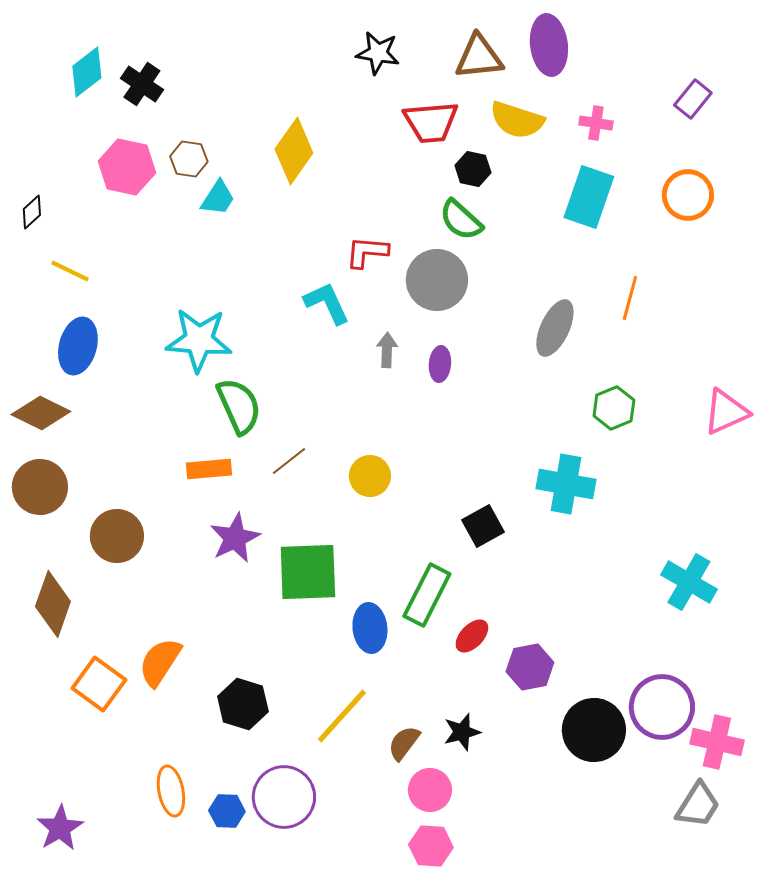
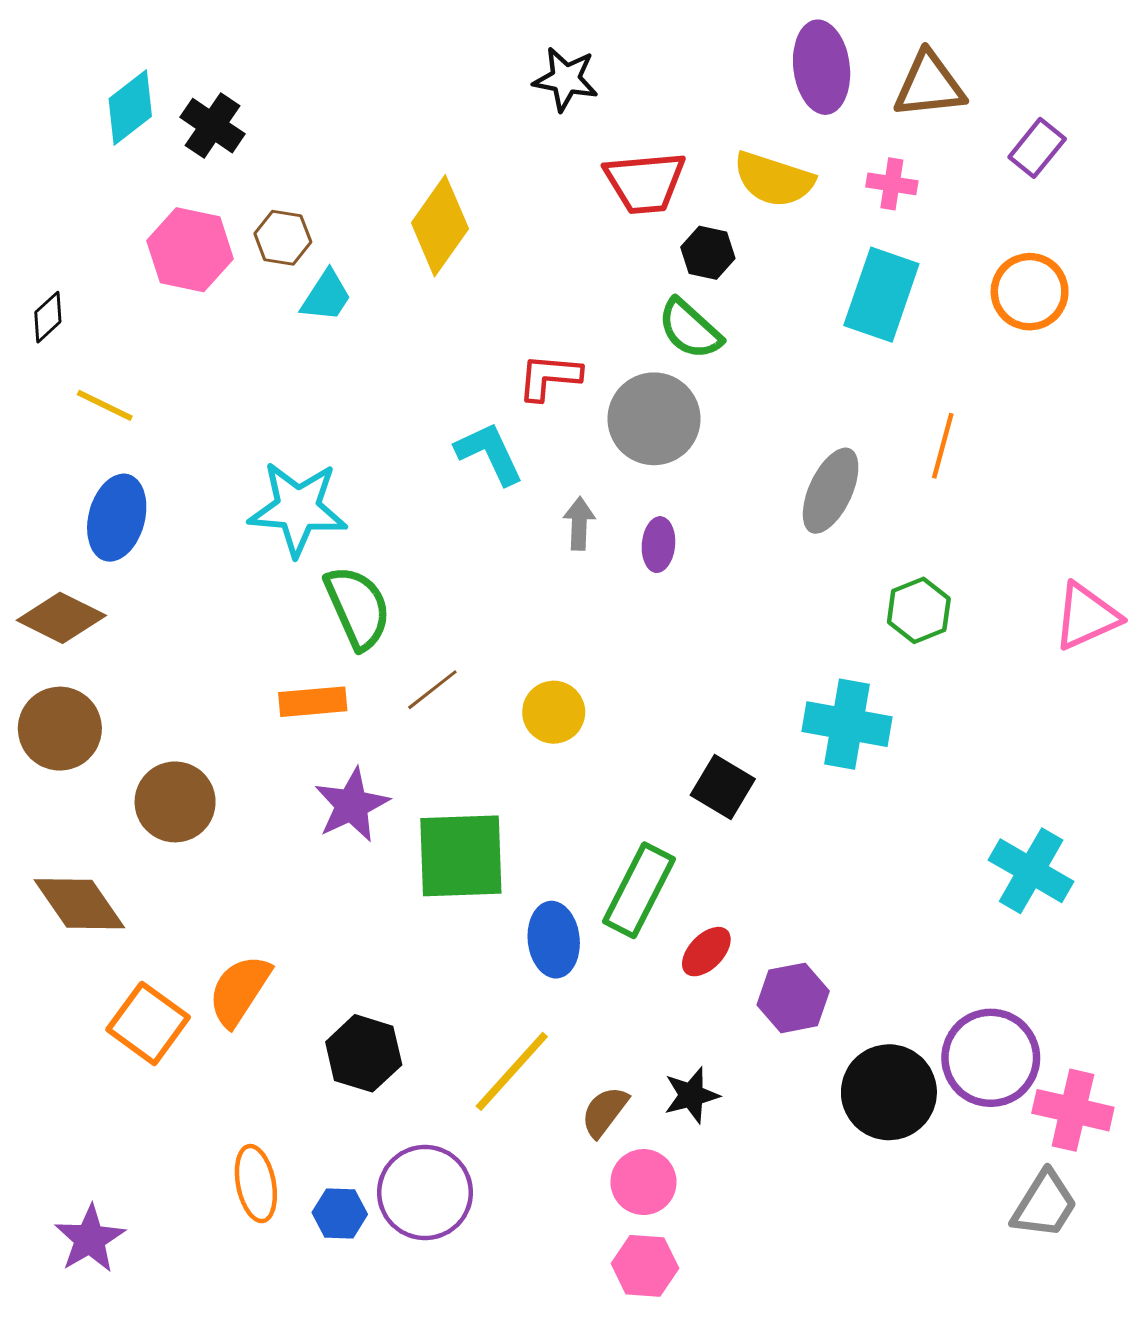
brown triangle: (479, 57) -> (929, 85), moved
black square: (483, 526) -> (723, 787), turned -30
brown diamond: (53, 604) -> (79, 904), turned -54

